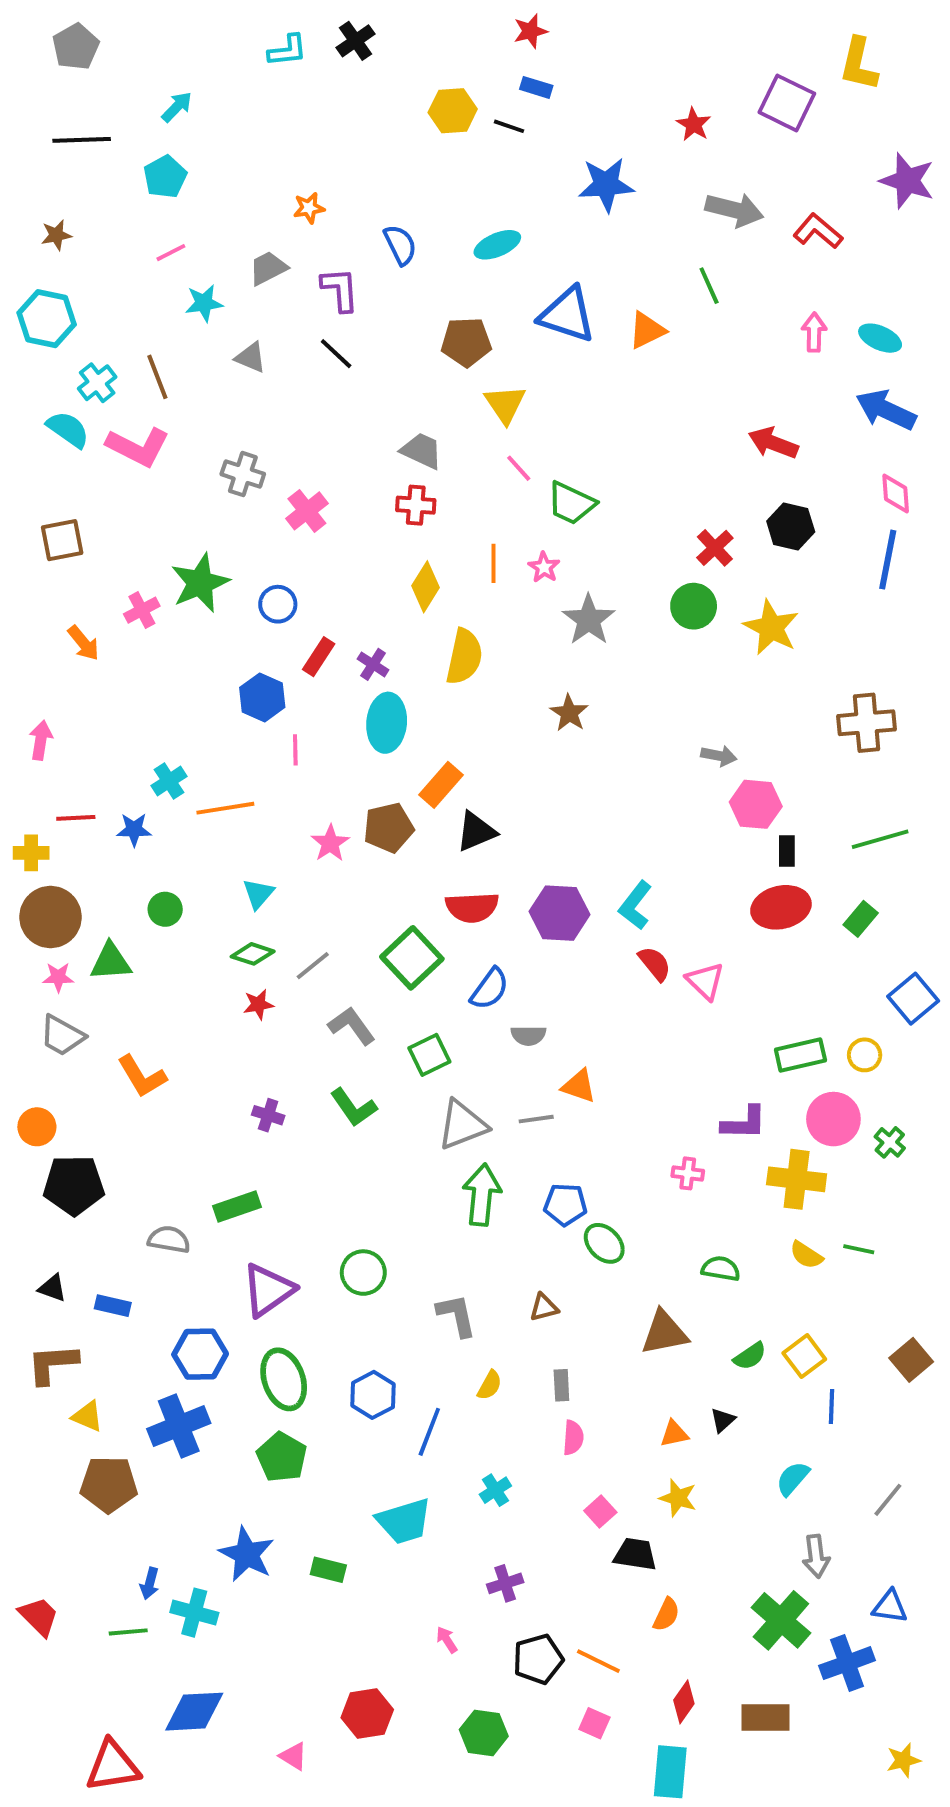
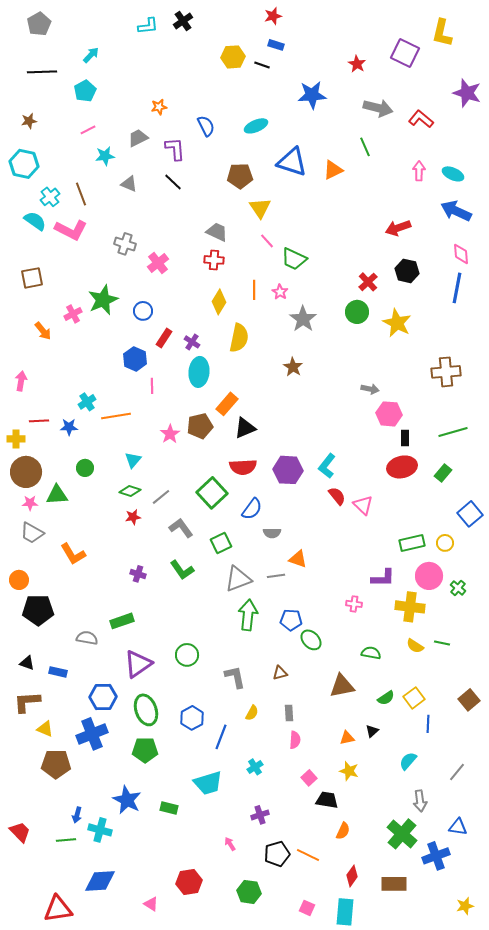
red arrow: (773, 443) -> (398, 228), turned -40
green pentagon: (282, 1457) -> (145, 750), turned -30
pink square: (594, 1723) -> (307, 908), moved

